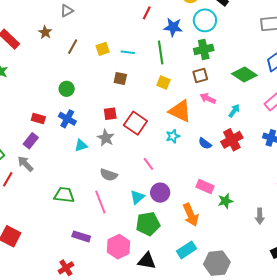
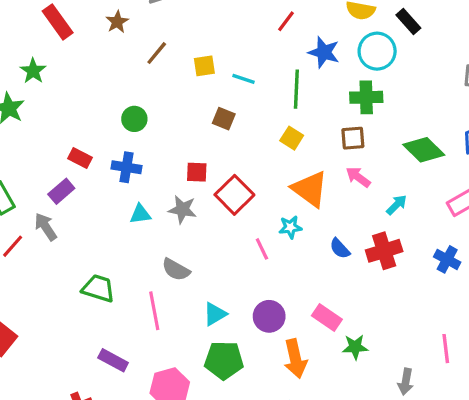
blue cross: (67, 119) -> (126, 167), turned -30
gray star: (106, 138) -> (182, 209), turned -30
pink line: (148, 164) -> (262, 249), moved
purple circle: (160, 193) -> (269, 316), moved

